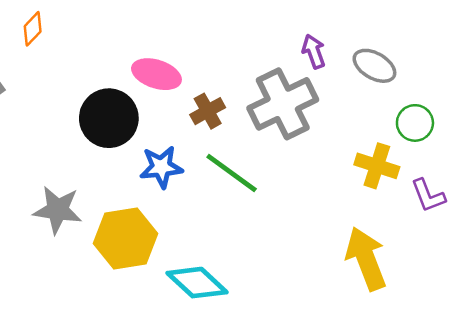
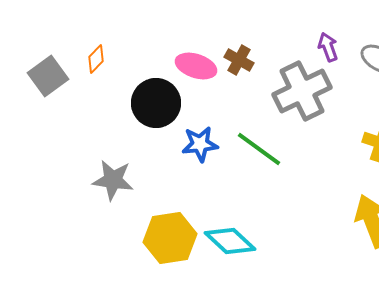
orange diamond: (33, 29) -> (96, 59), moved
brown cross: (208, 111) -> (239, 60), moved, turned -32
yellow hexagon: (126, 238) -> (170, 238), moved

